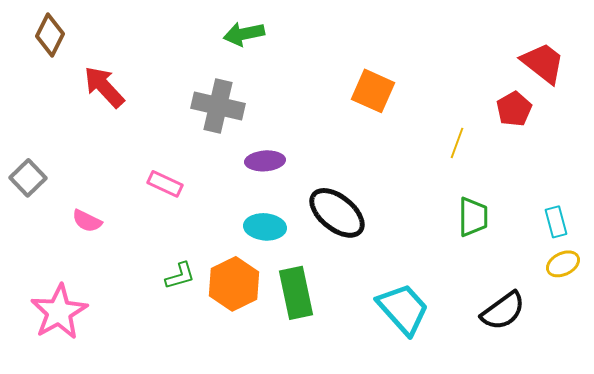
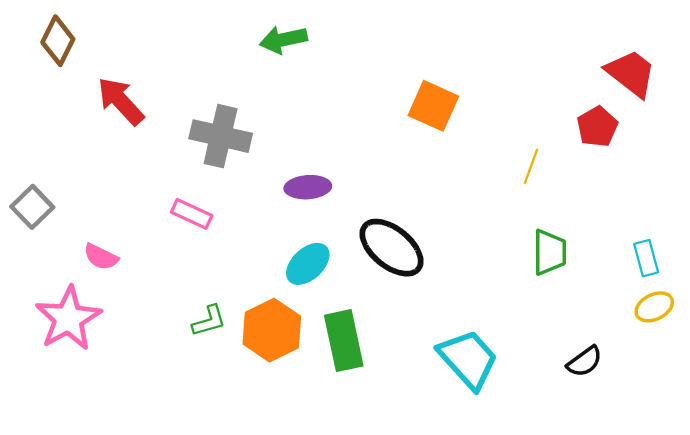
gray cross: (218, 106) -> (221, 136), moved
cyan ellipse: (265, 227) -> (308, 264), turned -48
black semicircle: (503, 311) -> (584, 362), size x0.7
pink star: (59, 312) -> (68, 319), moved

